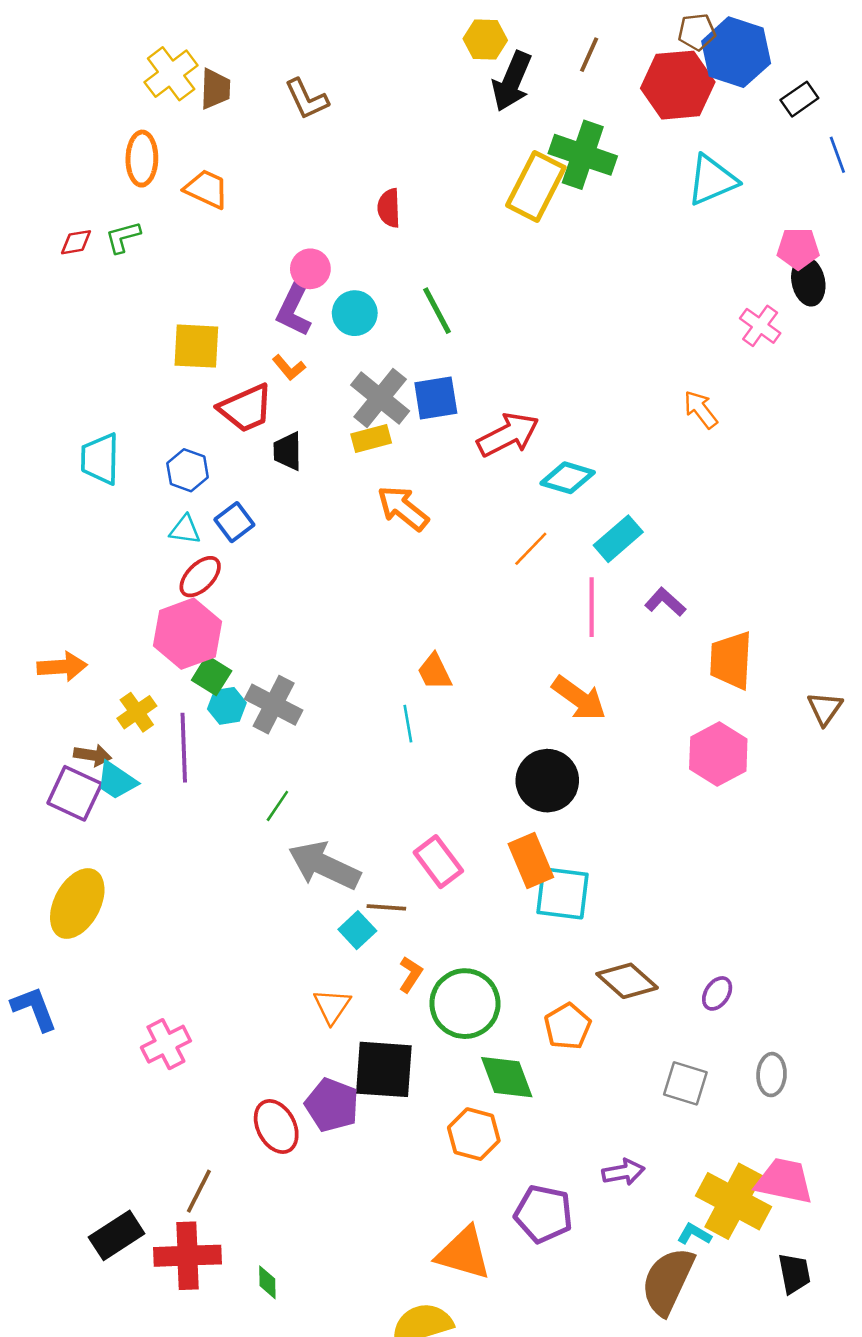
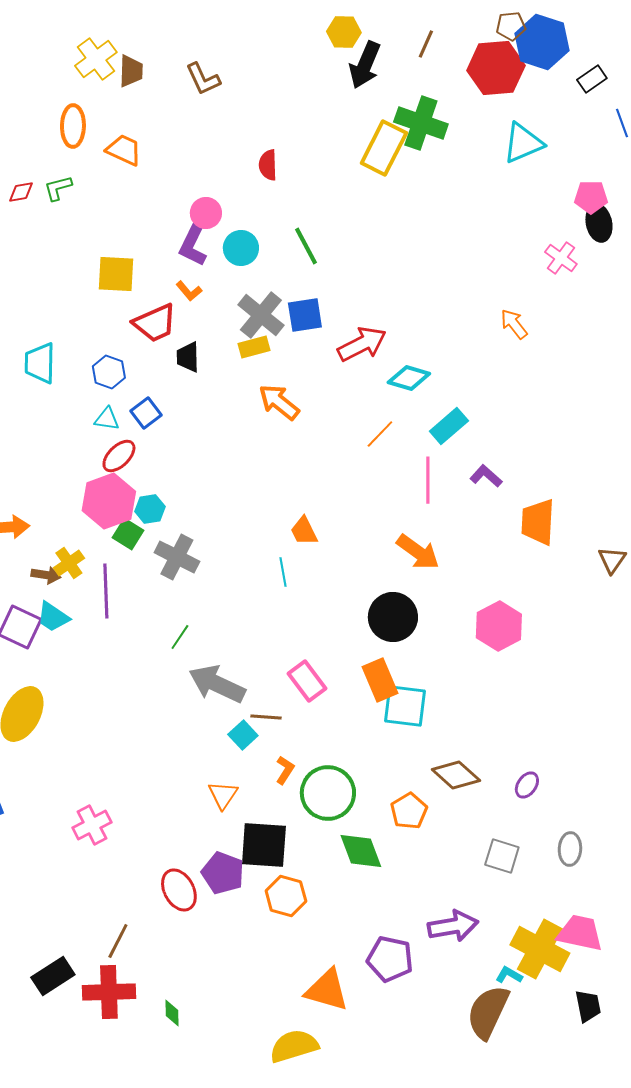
cyan hexagon: (227, 706) -> (150, 509), moved
pink hexagon: (718, 754) -> (499, 626), moved
brown arrow: (92, 755) -> (46, 575), moved
orange hexagon: (474, 1134) -> (286, 896), moved
purple arrow: (623, 1172) -> (453, 926), size x1.5

